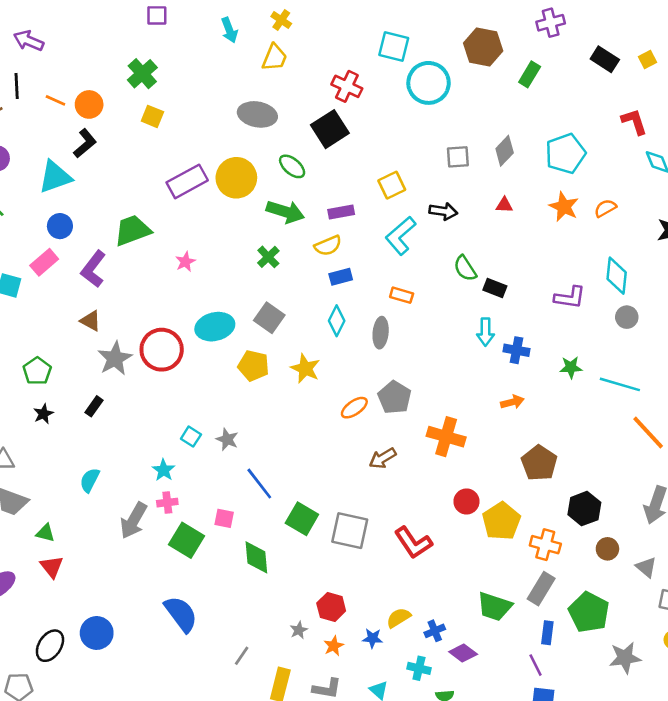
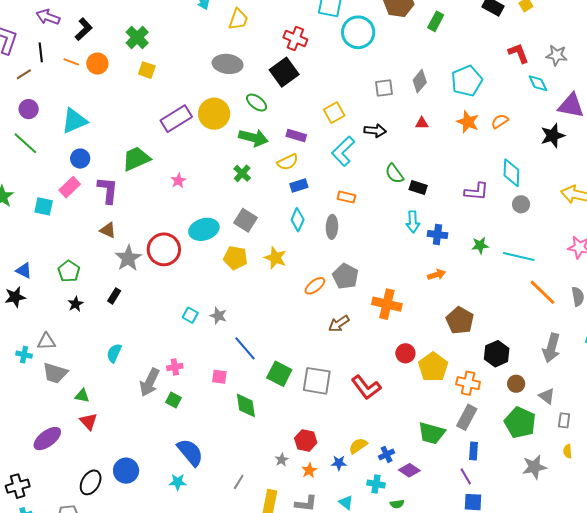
black L-shape: (85, 143) -> (84, 29), moved
purple rectangle: (341, 212) -> (296, 136), turned 30
purple L-shape: (93, 269) -> (108, 190), turned 152
cyan star: (164, 470) -> (178, 482), moved, turned -30
green square: (187, 540) -> (174, 400), moved, size x0.6
green pentagon: (589, 612) -> (520, 423), moved

